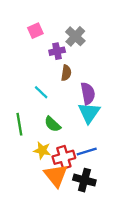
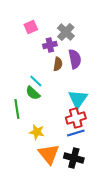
purple semicircle: (88, 93) -> (75, 59), moved
green semicircle: (52, 124) -> (33, 93), moved
red cross: (64, 157) -> (76, 118), moved

